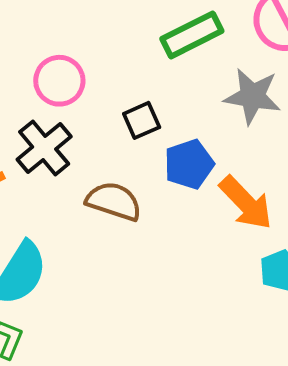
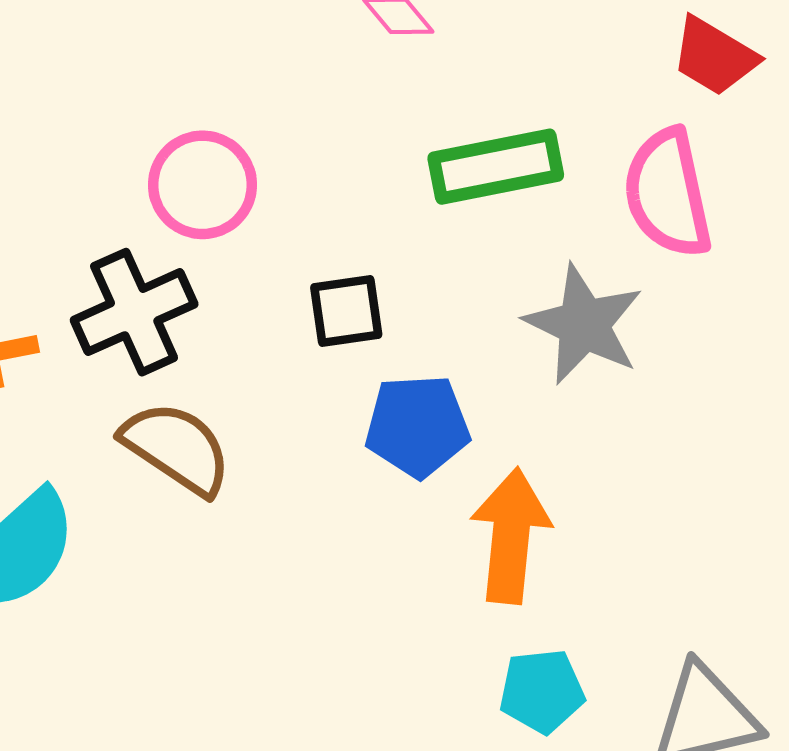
brown semicircle: (114, 201) -> (177, 448), moved
orange arrow: (246, 203) -> (511, 536), turned -146

